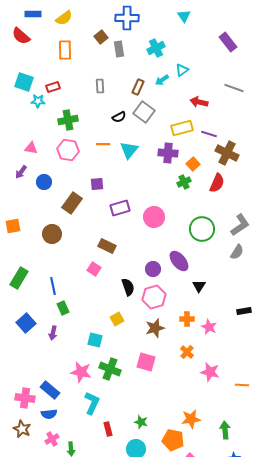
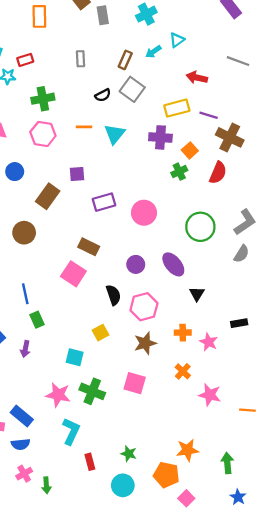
pink square: (94, 269) -> (73, 274), size x1.5
purple circle: (153, 269) -> (136, 264), moved
black rectangle: (244, 311) -> (239, 323), moved

